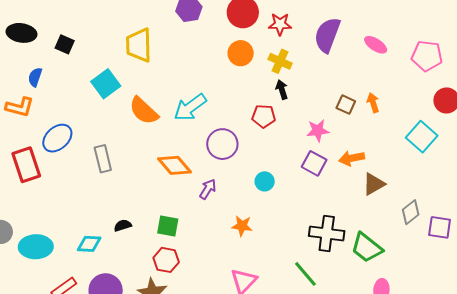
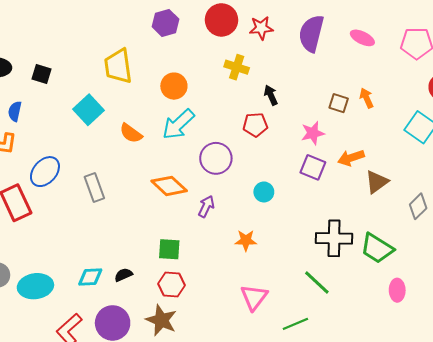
orange circle: (241, 53) -> (174, 86), moved
yellow cross: (280, 61) -> (237, 67), moved
orange semicircle: (144, 111) -> (131, 133), size x0.7
black semicircle: (123, 225) -> (123, 275), moved

